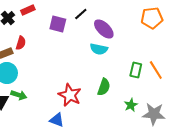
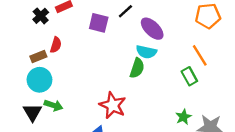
green rectangle: (136, 70) -> (189, 76), turned -42
orange line: (156, 70) -> (200, 55), moved
green semicircle: (104, 87) -> (137, 68), moved

